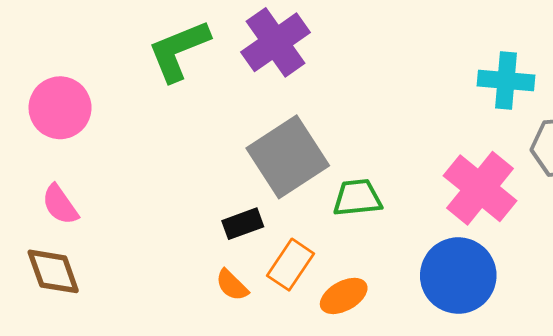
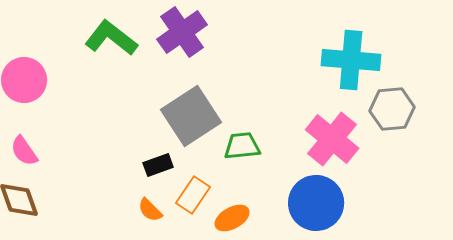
green L-shape: (179, 50) -> (111, 38), turned 60
cyan cross: (506, 80) -> (351, 60), size x1.4

